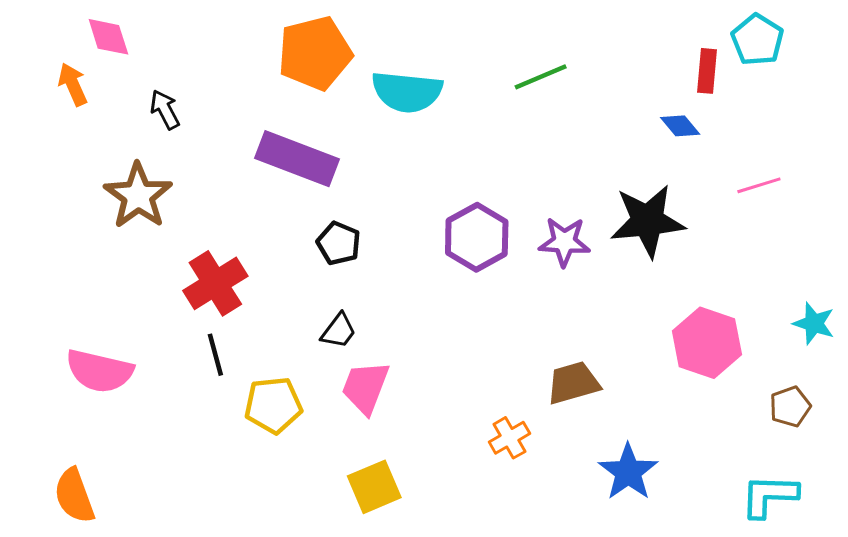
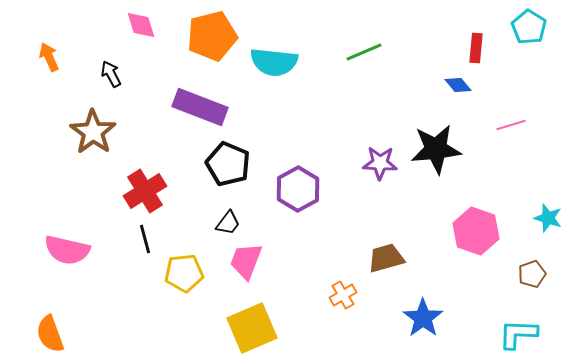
pink diamond: (108, 37) -> (141, 25), moved
cyan pentagon: (757, 40) -> (529, 27), moved
purple hexagon: (477, 237) -> (298, 189), moved
black pentagon: (339, 243) -> (228, 164), size x1.5
yellow square: (374, 487) -> (252, 328), size x1.4

